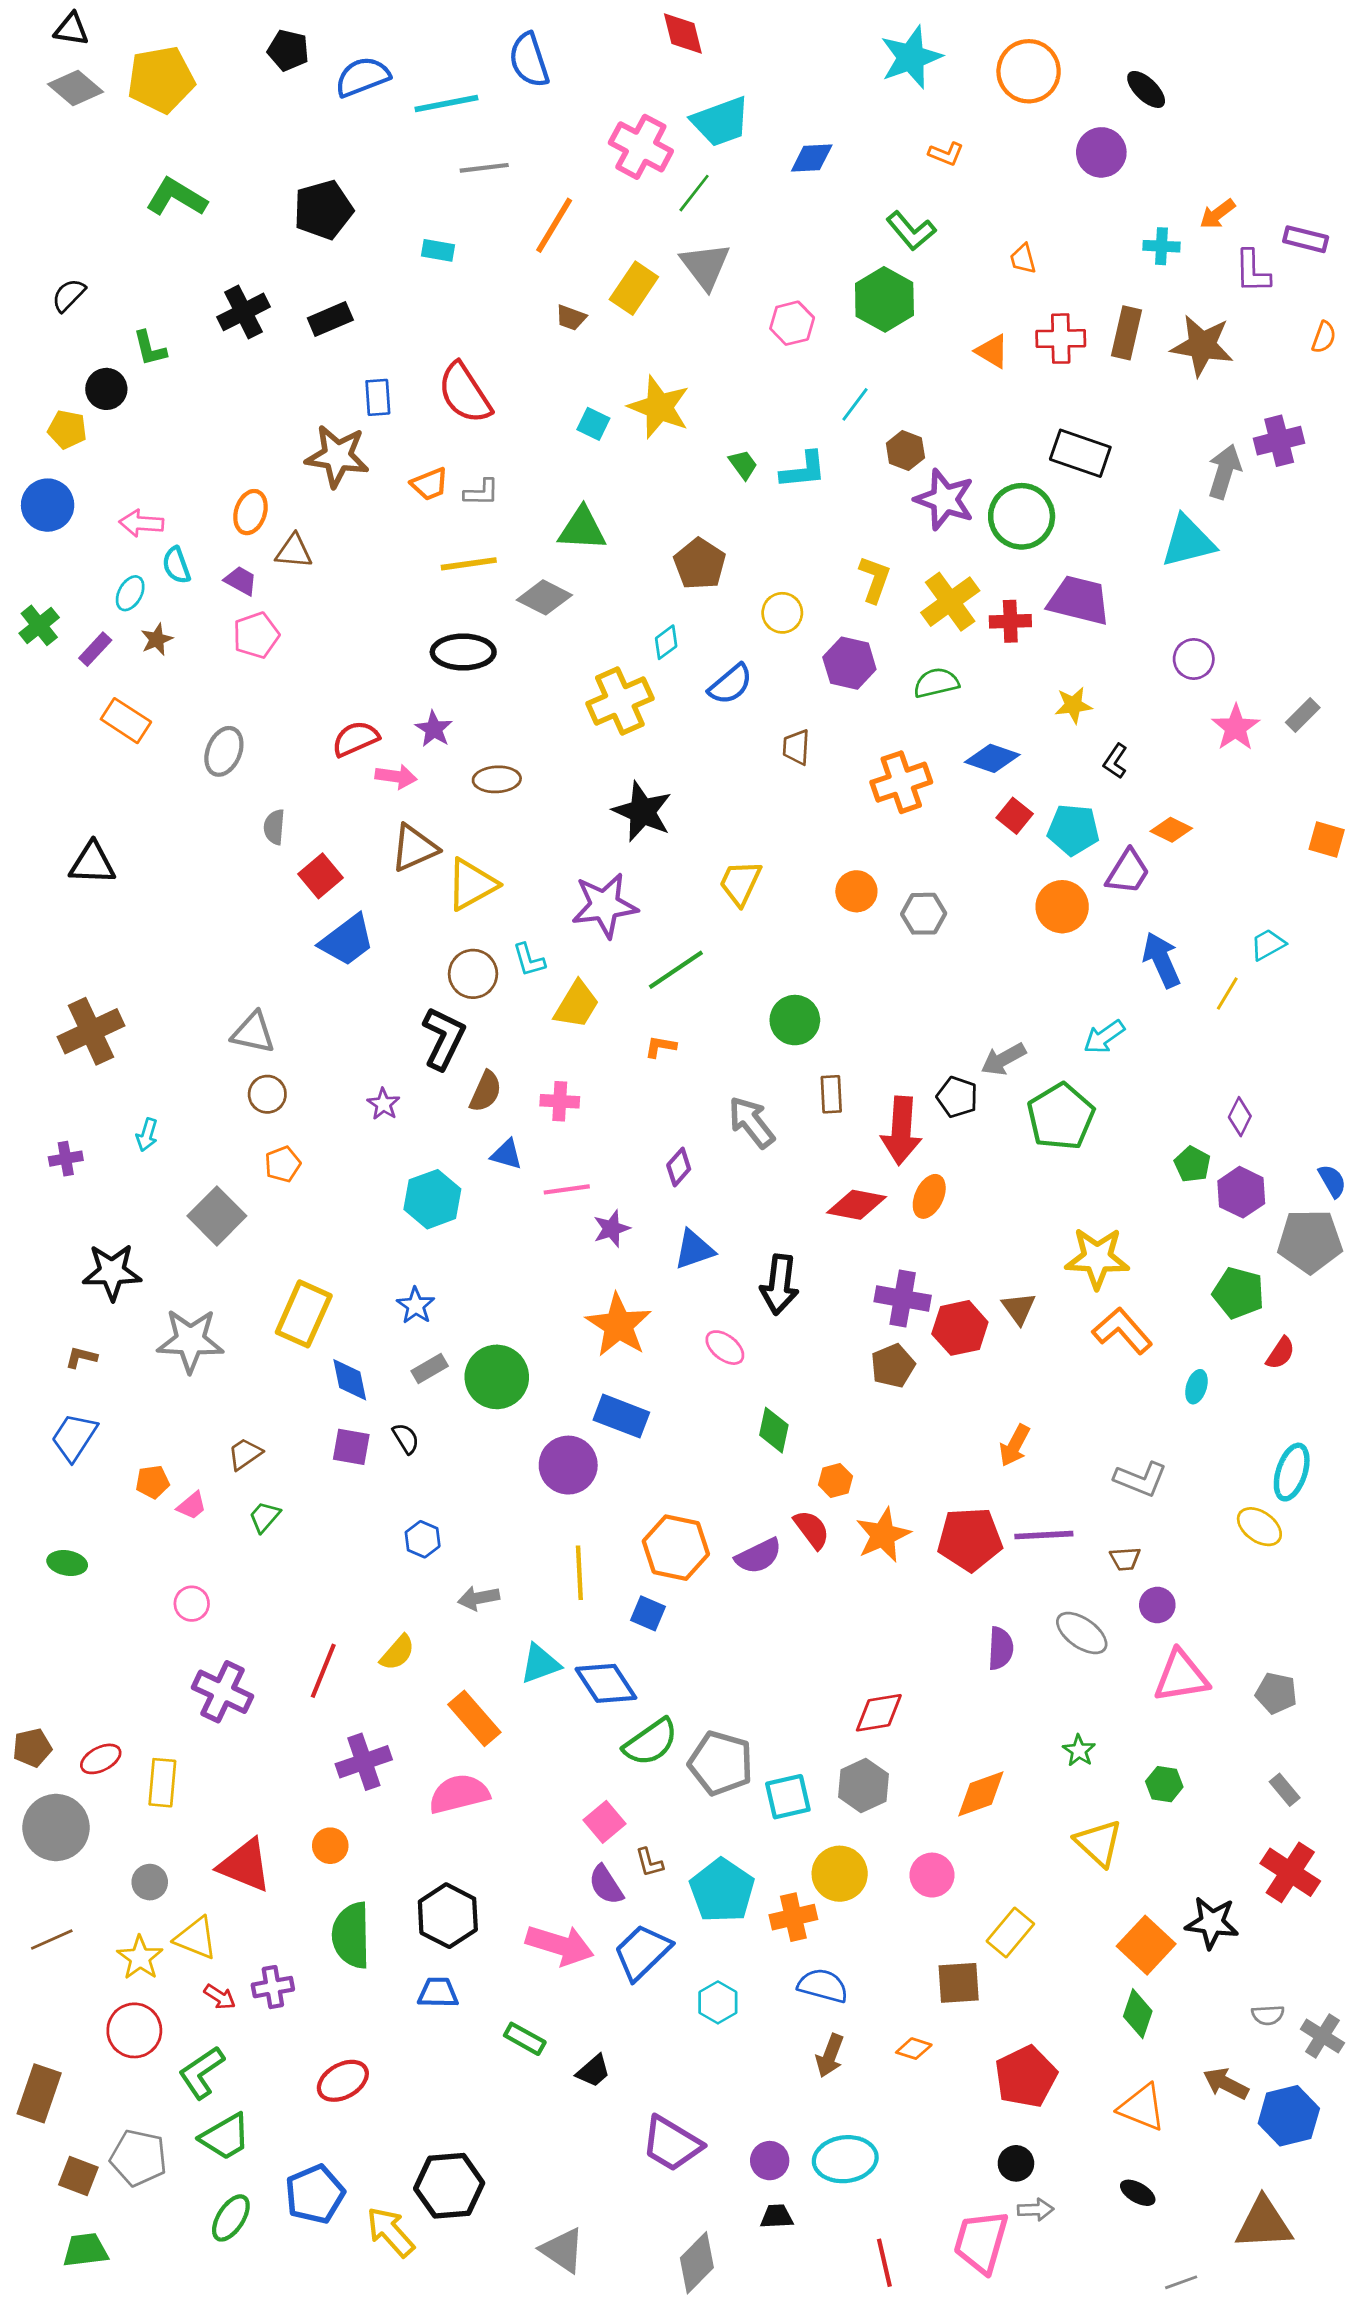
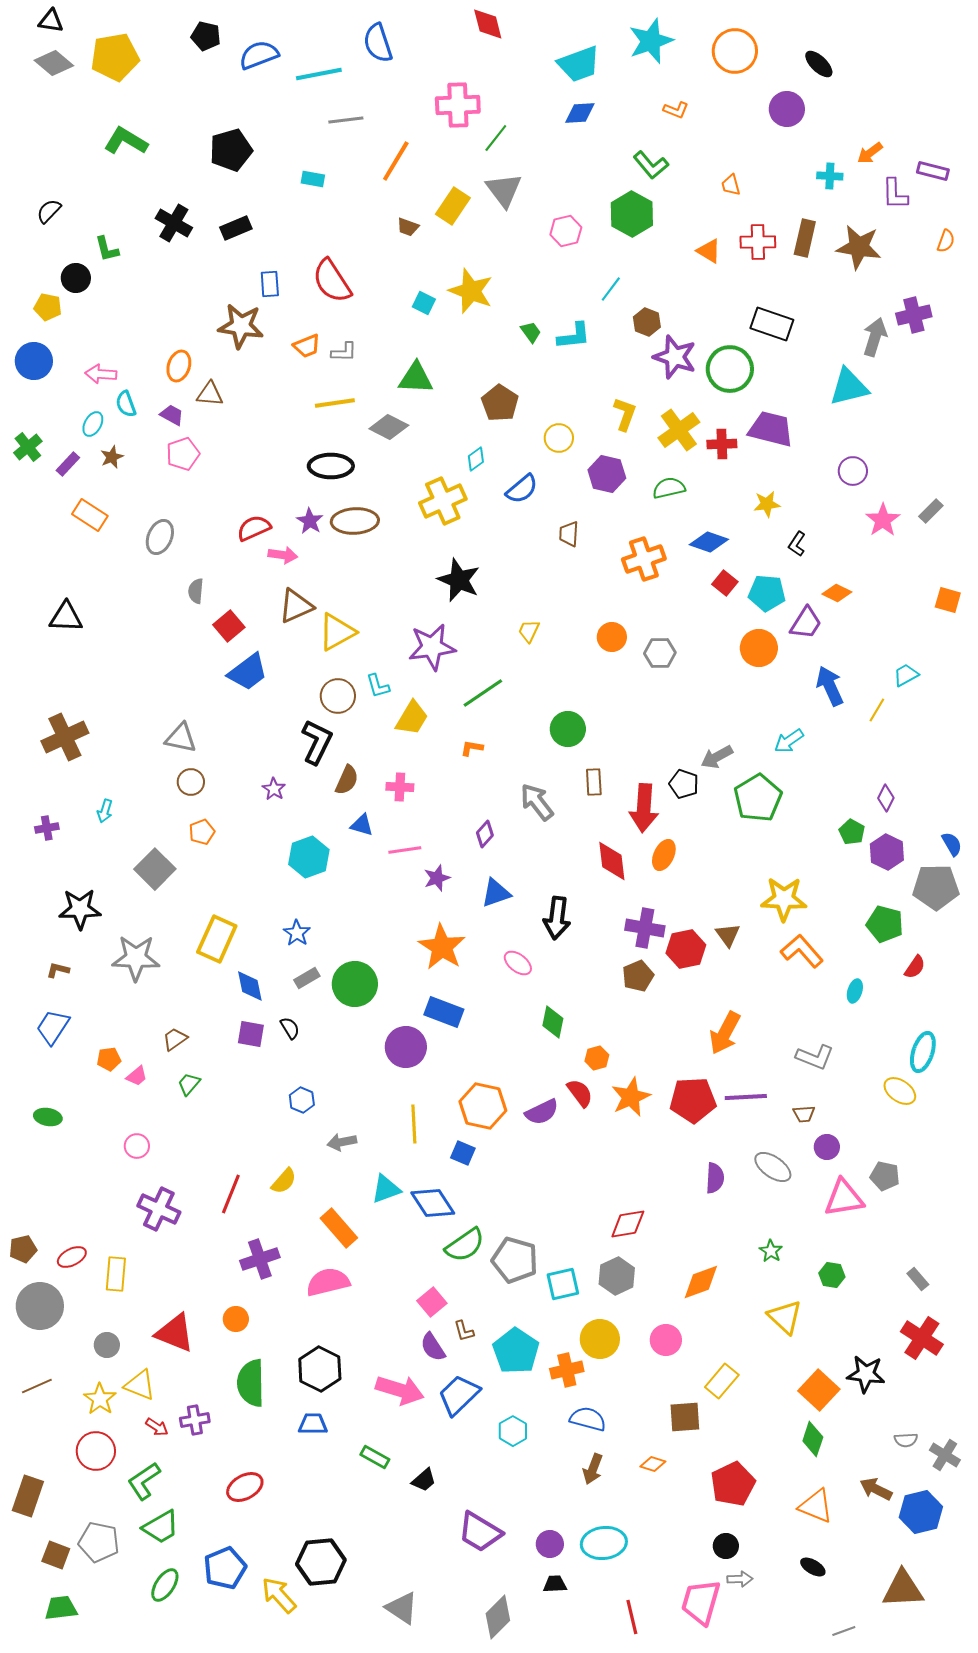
cyan trapezoid: (721, 122) -> (579, 64), moved
pink cross: (641, 147) -> (458, 105), turned -30
black cross: (243, 312) -> (174, 223), turned -33
brown ellipse: (497, 779) -> (355, 521), moved, size x1.4
yellow trapezoid: (740, 883) -> (529, 631), size x0.7
red diamond: (856, 1205) -> (612, 861), turned 72
orange arrow: (1015, 1445) -> (725, 1033), size x1.4
gray pentagon: (1276, 1693) -> (885, 1176), moved

